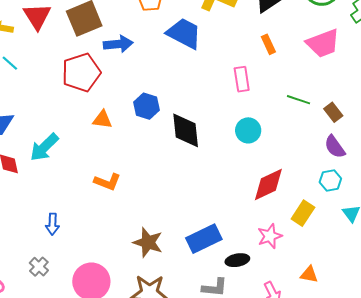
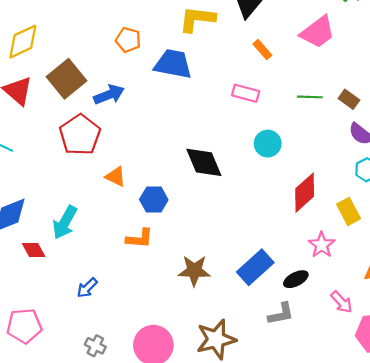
pink rectangle: (242, 79) -> (246, 93), turned -50
blue hexagon: (146, 106) -> (154, 200), moved
orange triangle: (102, 120) -> (116, 177), turned 35
yellow rectangle: (303, 213) -> (349, 211), turned -45
blue arrow: (52, 224) -> (87, 288), moved, turned 60
brown star: (148, 242) -> (194, 271), moved

